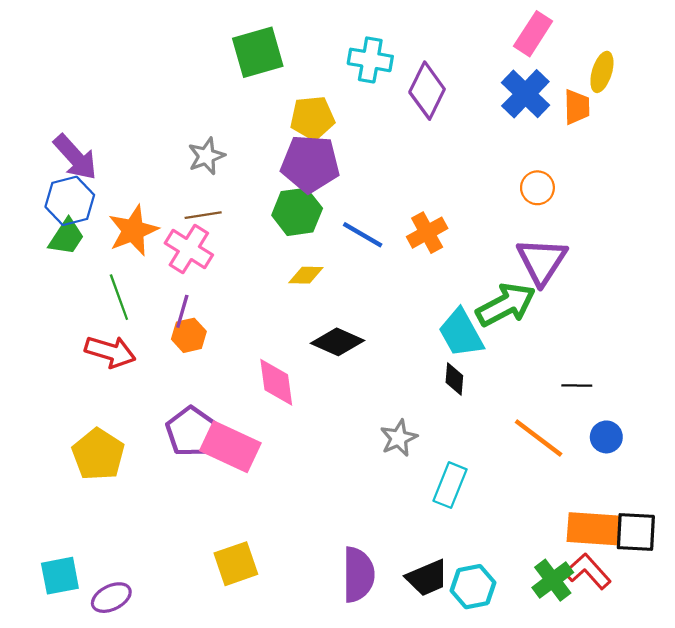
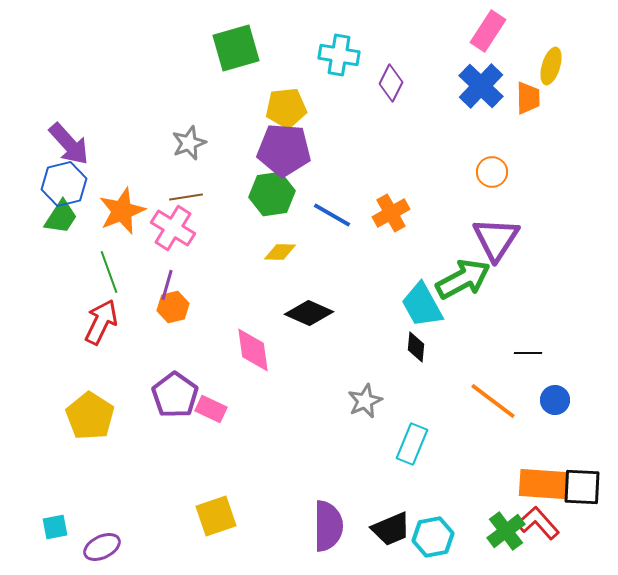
purple diamond: (427, 91) -> (391, 83), size x0.7
red arrow: (110, 352) -> (101, 322), turned -81
pink rectangle: (230, 447) -> (211, 409), size x0.6
cyan square: (60, 576) -> (55, 527), size x0.7

